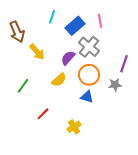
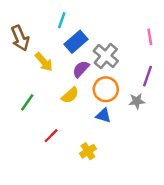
pink line: (100, 21) -> (150, 37), moved
blue rectangle: (75, 26) -> (76, 42), moved

